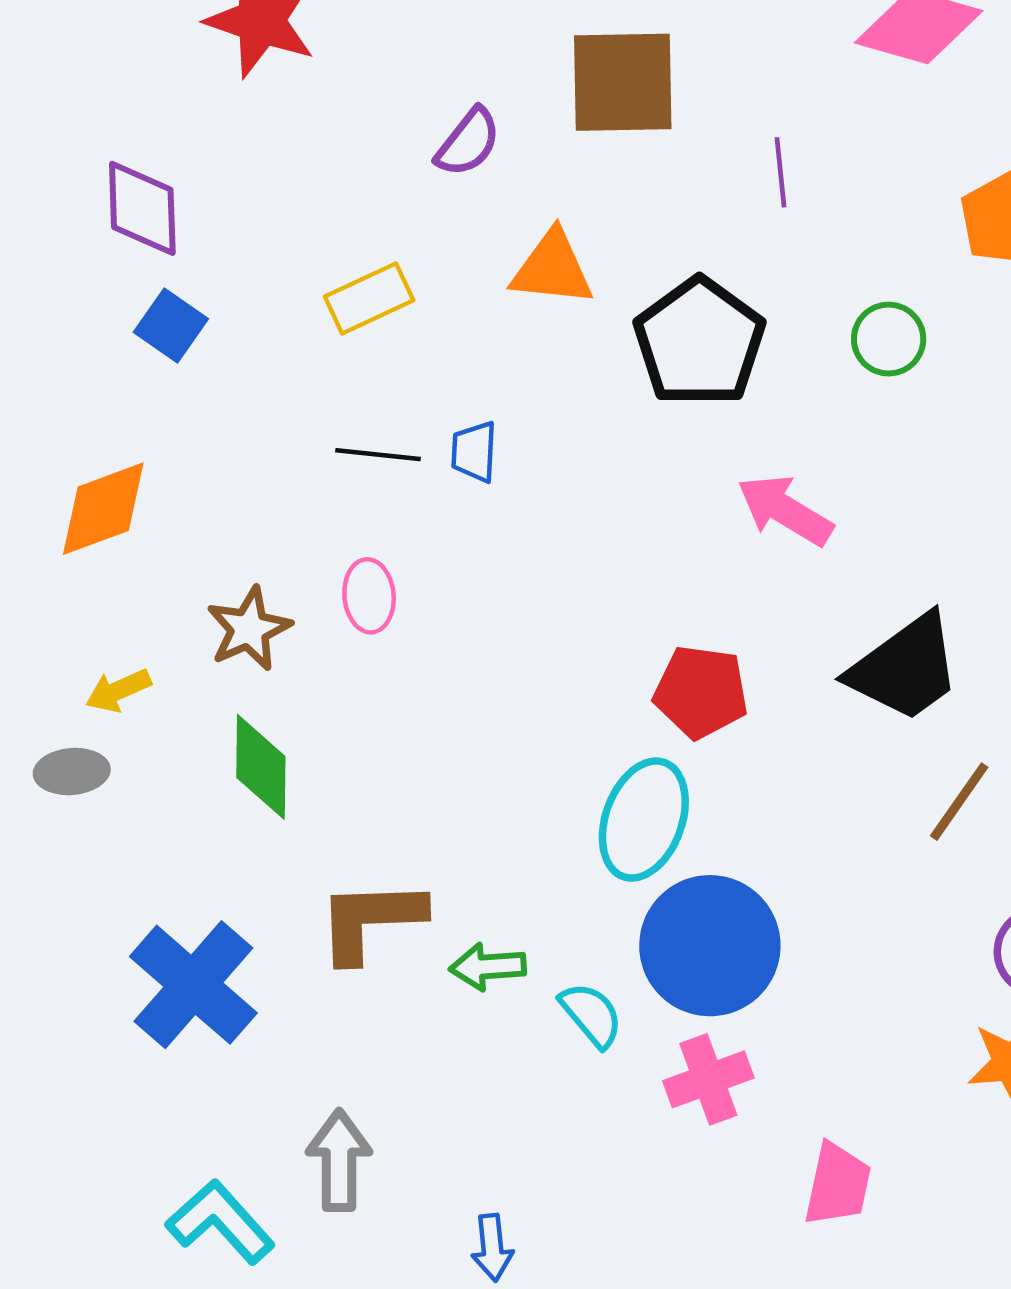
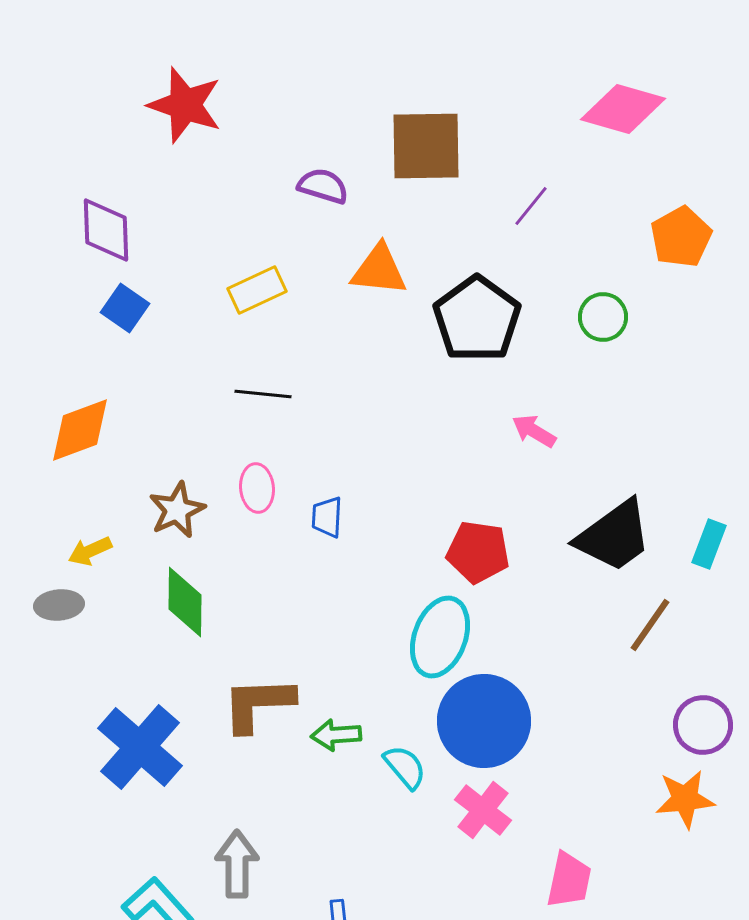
purple semicircle: (468, 142) -> (323, 186), turned -111
purple line: (780, 172) -> (531, 206), turned 45
blue trapezoid: (474, 452) -> (327, 517), moved
pink arrow: (785, 510) -> (534, 431), size x0.7
pink cross: (708, 1079) -> (483, 810), turned -32

